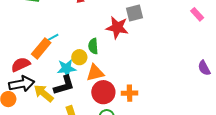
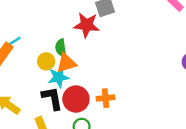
cyan star: (67, 68) -> (58, 77), moved
orange triangle: (95, 73) -> (66, 63), moved
black L-shape: (64, 85) -> (52, 98), moved, turned -80

